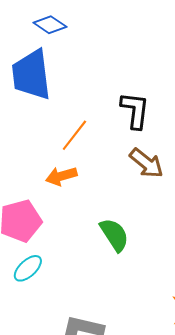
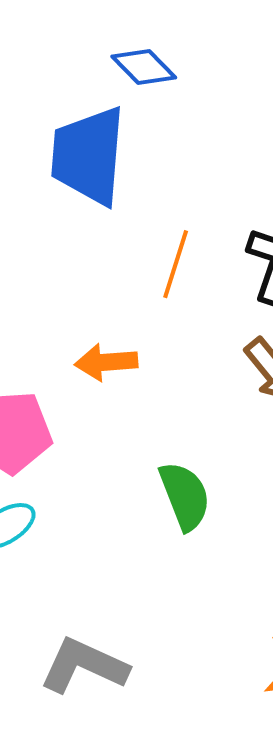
orange line: (74, 135) -> (176, 264), moved, turned -32

